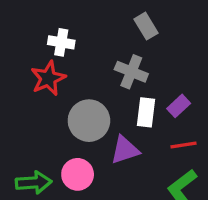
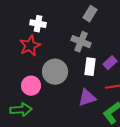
gray rectangle: (146, 26) -> (90, 14), turned 63
purple triangle: (125, 150) -> (87, 98), moved
pink circle: (78, 174) -> (31, 86), moved

